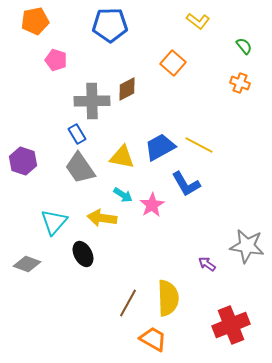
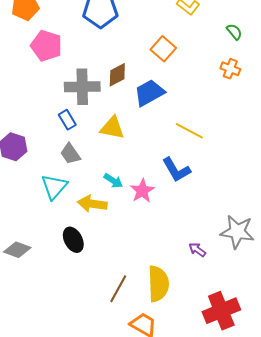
pink pentagon: (56, 60) -> (46, 46), size x1.4
blue trapezoid: (160, 147) -> (149, 93), moved
yellow triangle: (122, 157) -> (112, 128), moved
gray trapezoid: (80, 168) -> (70, 154), size x0.7
cyan triangle: (54, 222) -> (54, 187), moved

